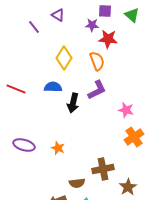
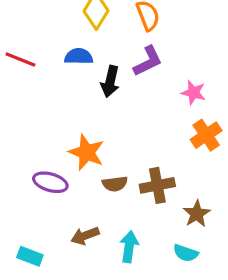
purple ellipse: (24, 145) -> (50, 182), moved
orange star: (58, 148) -> (87, 152), size x1.6
brown semicircle: (77, 183) -> (115, 184), moved

